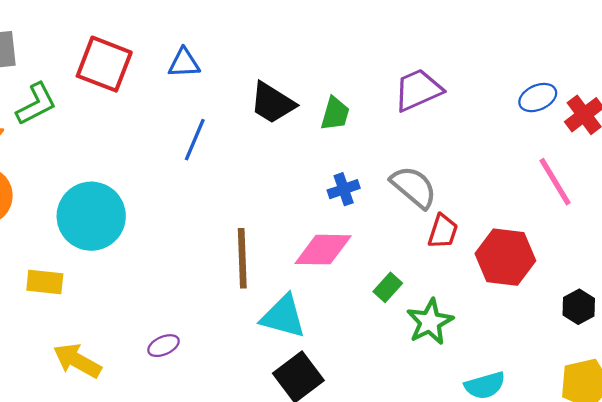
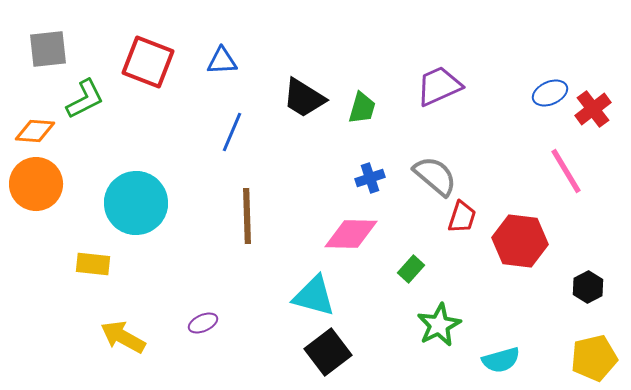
brown line: (242, 258) -> (247, 216), moved
green star: (430, 322) -> (439, 325), moved

